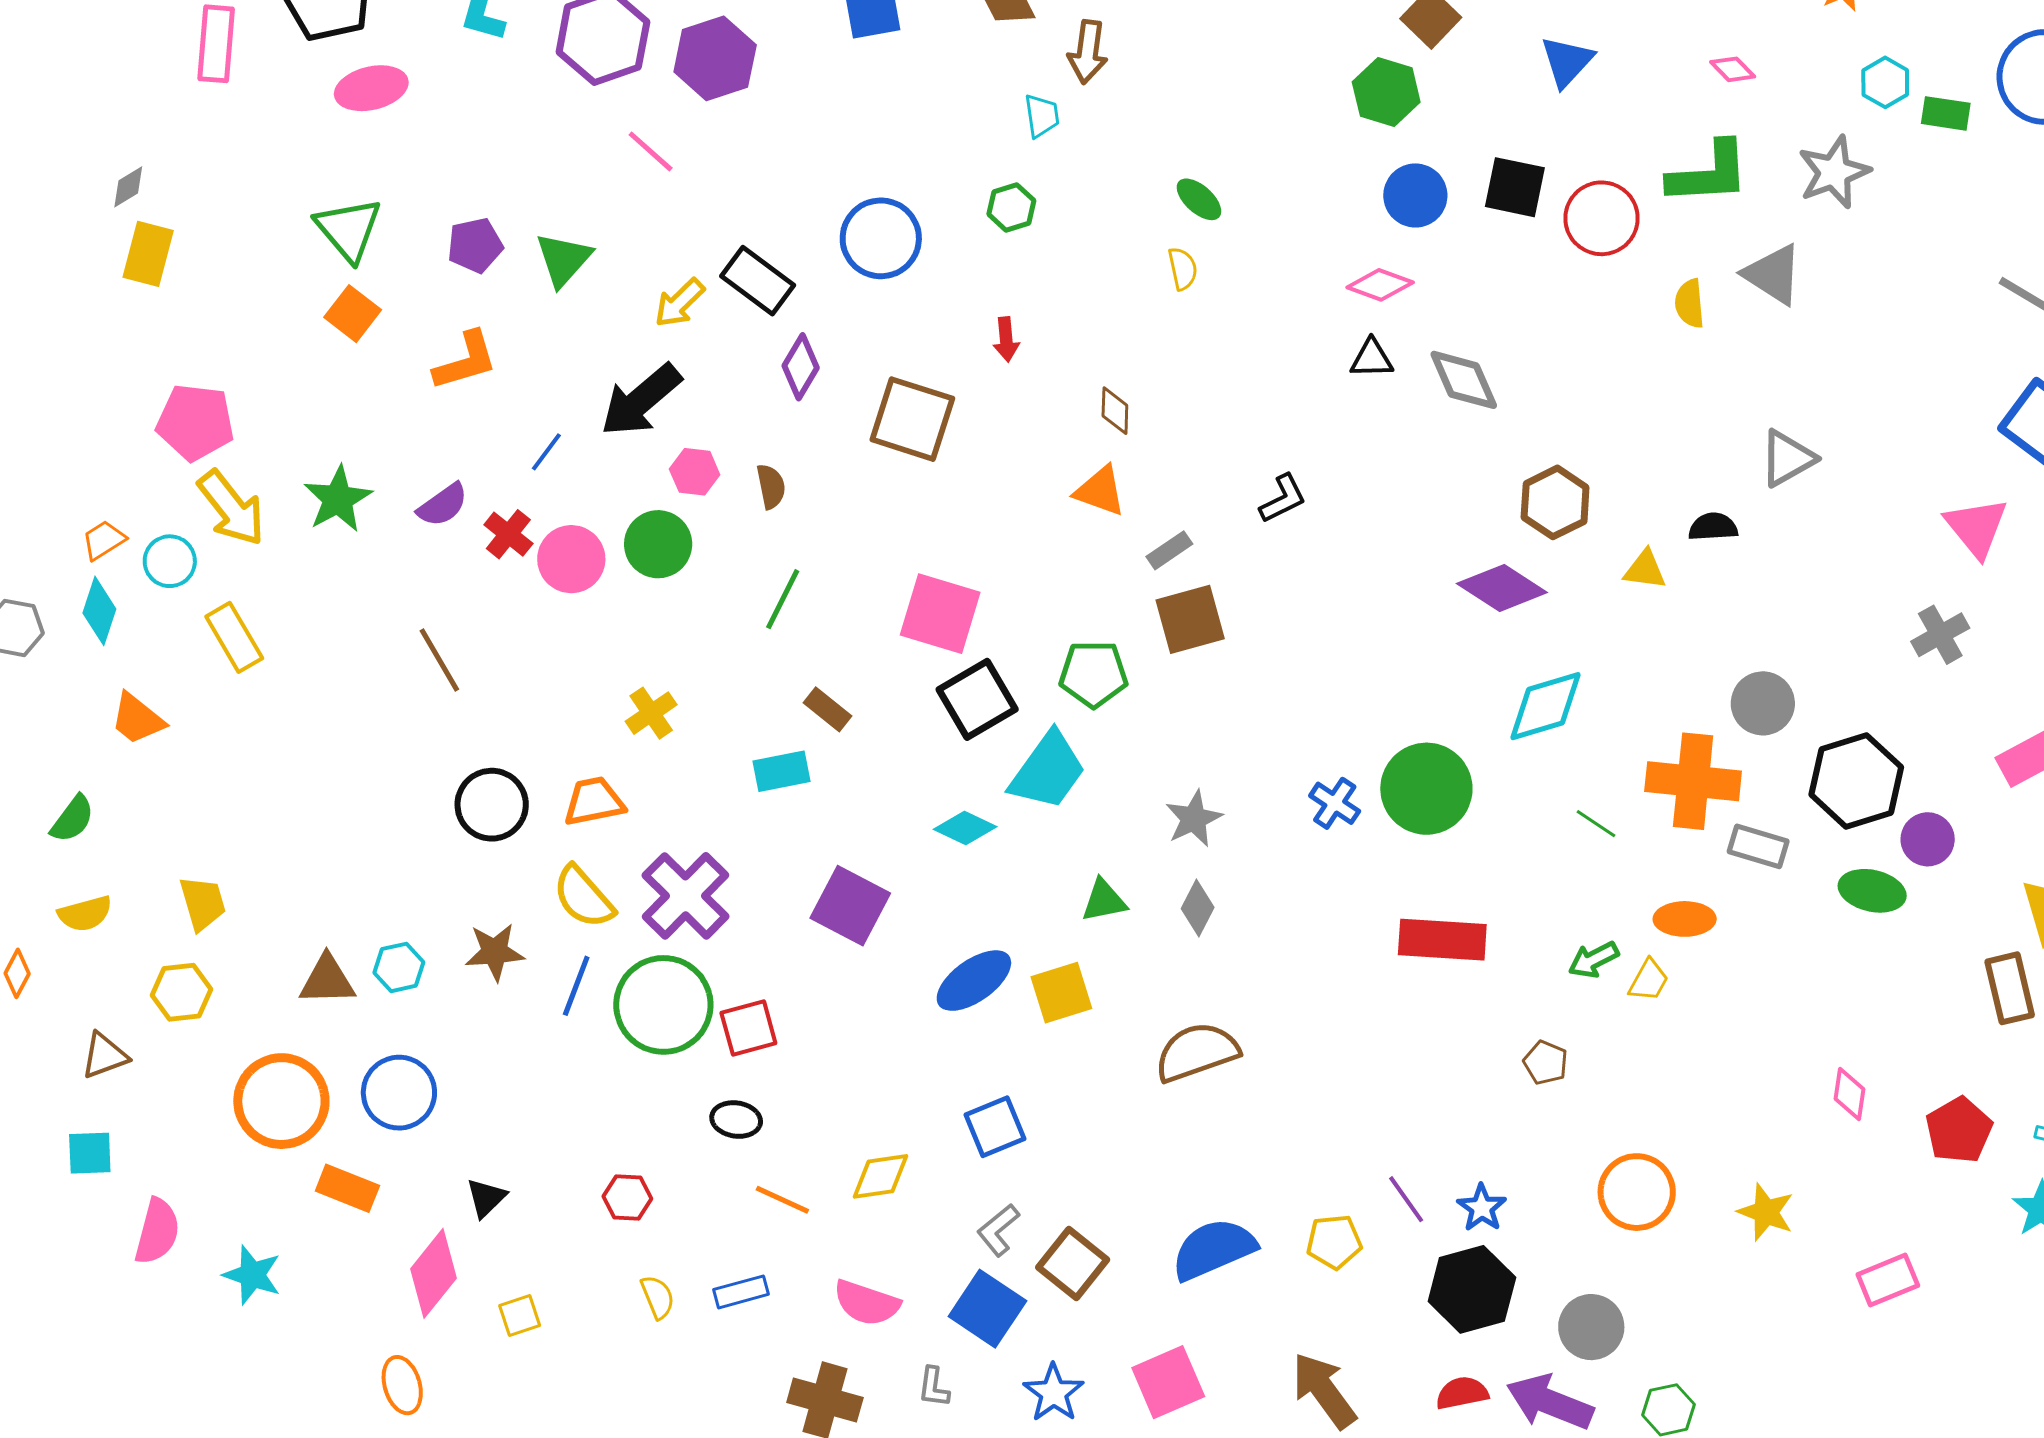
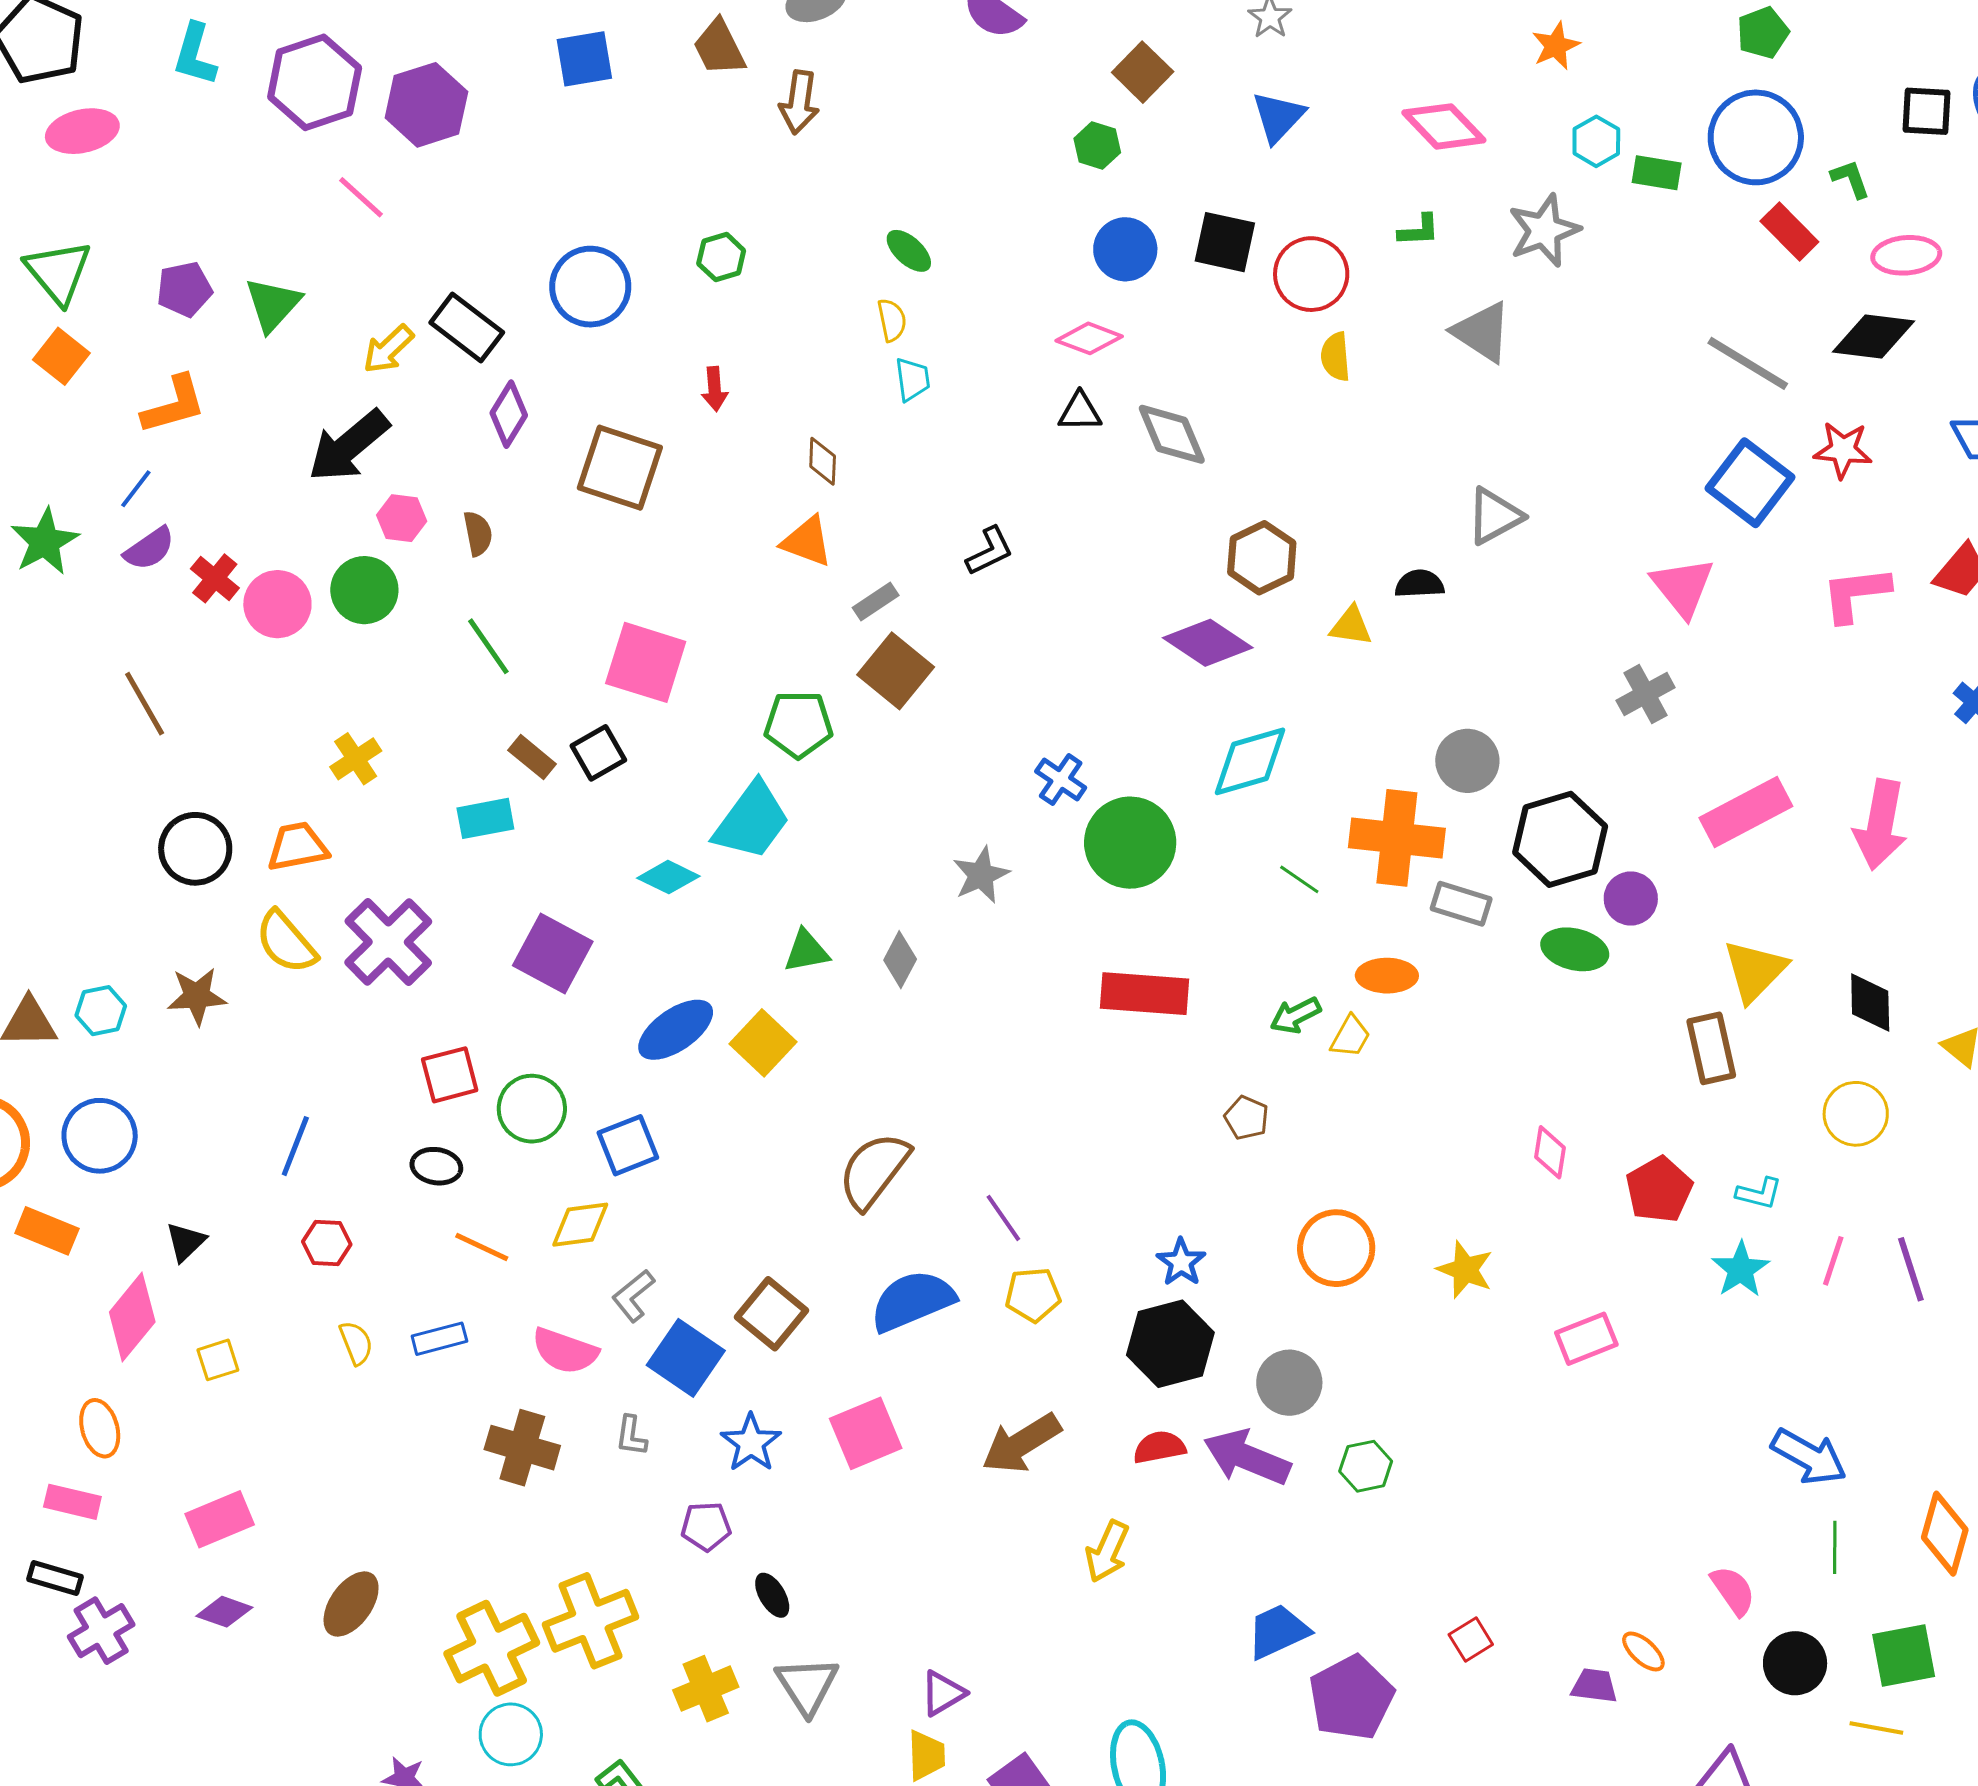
pink diamond: (1733, 69) -> (1444, 126), size x1.8
green hexagon: (1386, 92) -> (1097, 146), size x0.7
cyan trapezoid: (1042, 116) -> (912, 379), moved
green L-shape: (1709, 173) -> (1419, 230), size x0.5
yellow semicircle: (1690, 304) -> (1335, 357), moved
blue line: (546, 452) -> (136, 489), moved
green line: (783, 599) -> (488, 646), turned -62
brown square: (1190, 619) -> (896, 671), turned -36
black square: (977, 699) -> (598, 753), moved, size x0.7
blue cross: (1335, 803) -> (1061, 779), moved
gray star: (1194, 819) -> (981, 875), moved
blue line: (576, 986) -> (295, 1146), moved
yellow square: (1061, 993) -> (763, 1043), turned -30
green circle: (663, 1005) -> (532, 1109), moved, size x0.7
brown semicircle: (1197, 1052) -> (874, 1170), moved, turned -34
blue square: (995, 1127) -> (628, 1145), moved
purple line: (1406, 1199) -> (1003, 1218), moved
gray L-shape: (998, 1230) -> (633, 1296), moved
brown arrow: (1324, 1391) -> (1021, 1443), turned -86

